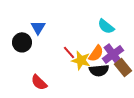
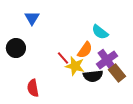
blue triangle: (38, 27) -> (32, 18), moved
orange semicircle: (96, 53) -> (85, 50), moved
red semicircle: (39, 82) -> (33, 88), turned 36

